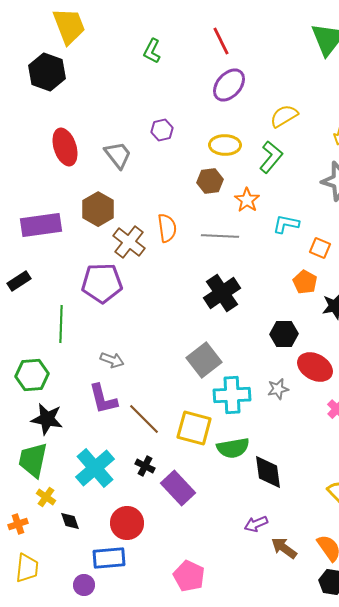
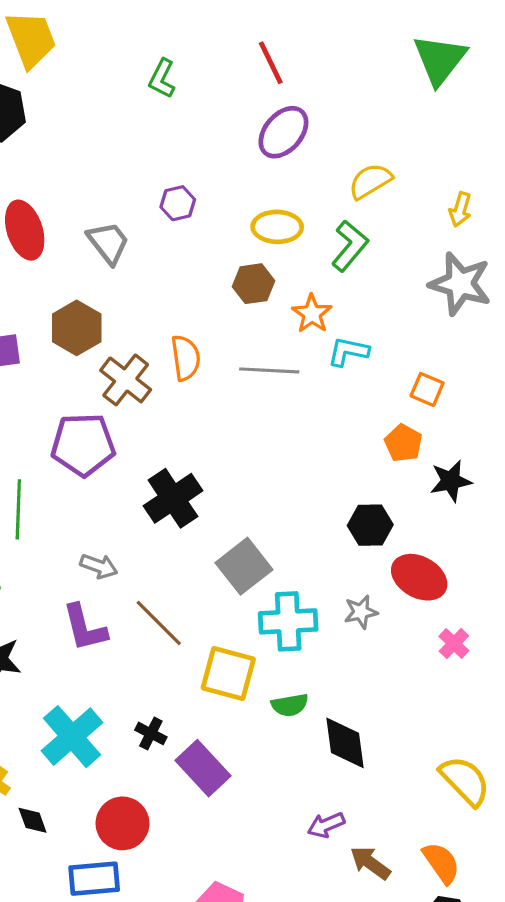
cyan L-shape: (286, 224) -> (348, 352), moved
black cross: (222, 293) -> (173, 498), moved
brown line: (144, 419) -> (159, 623), moved
green semicircle: (233, 448) -> (290, 705), size x0.7

